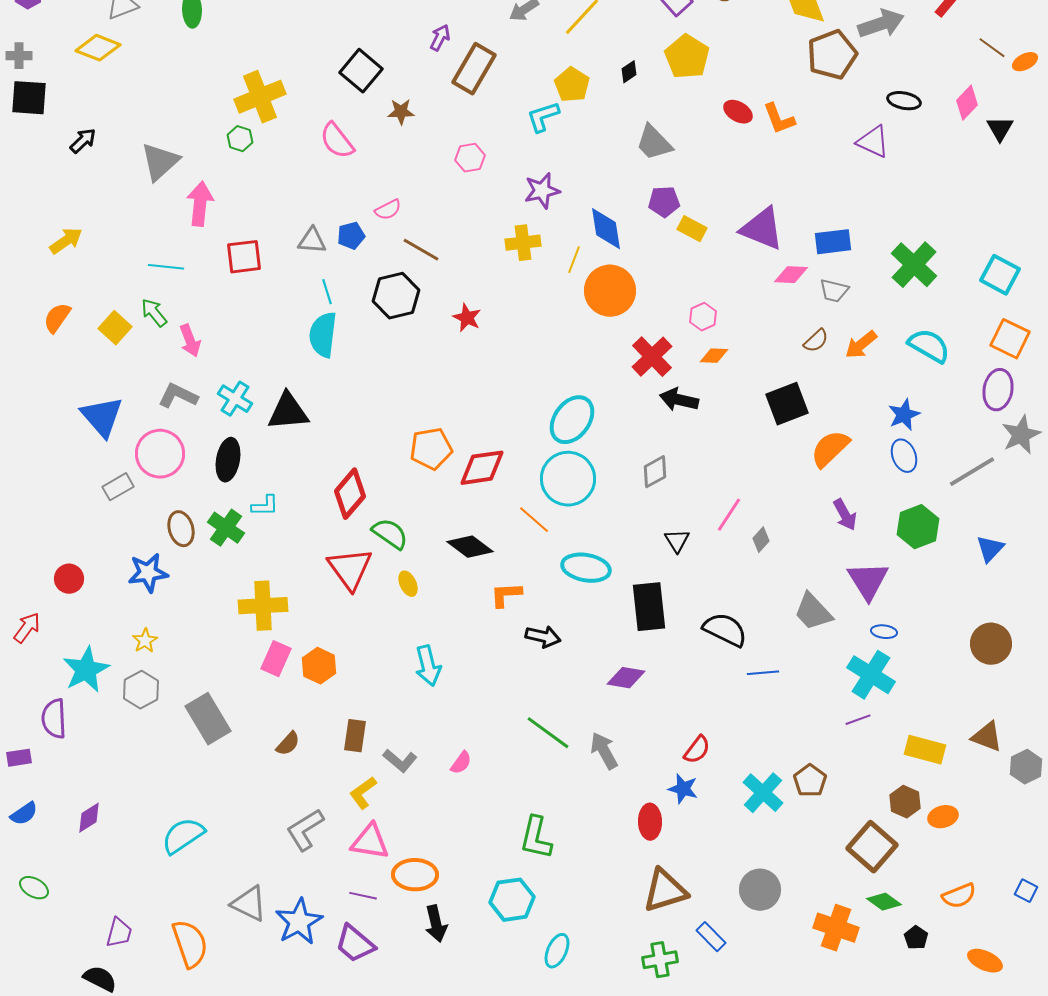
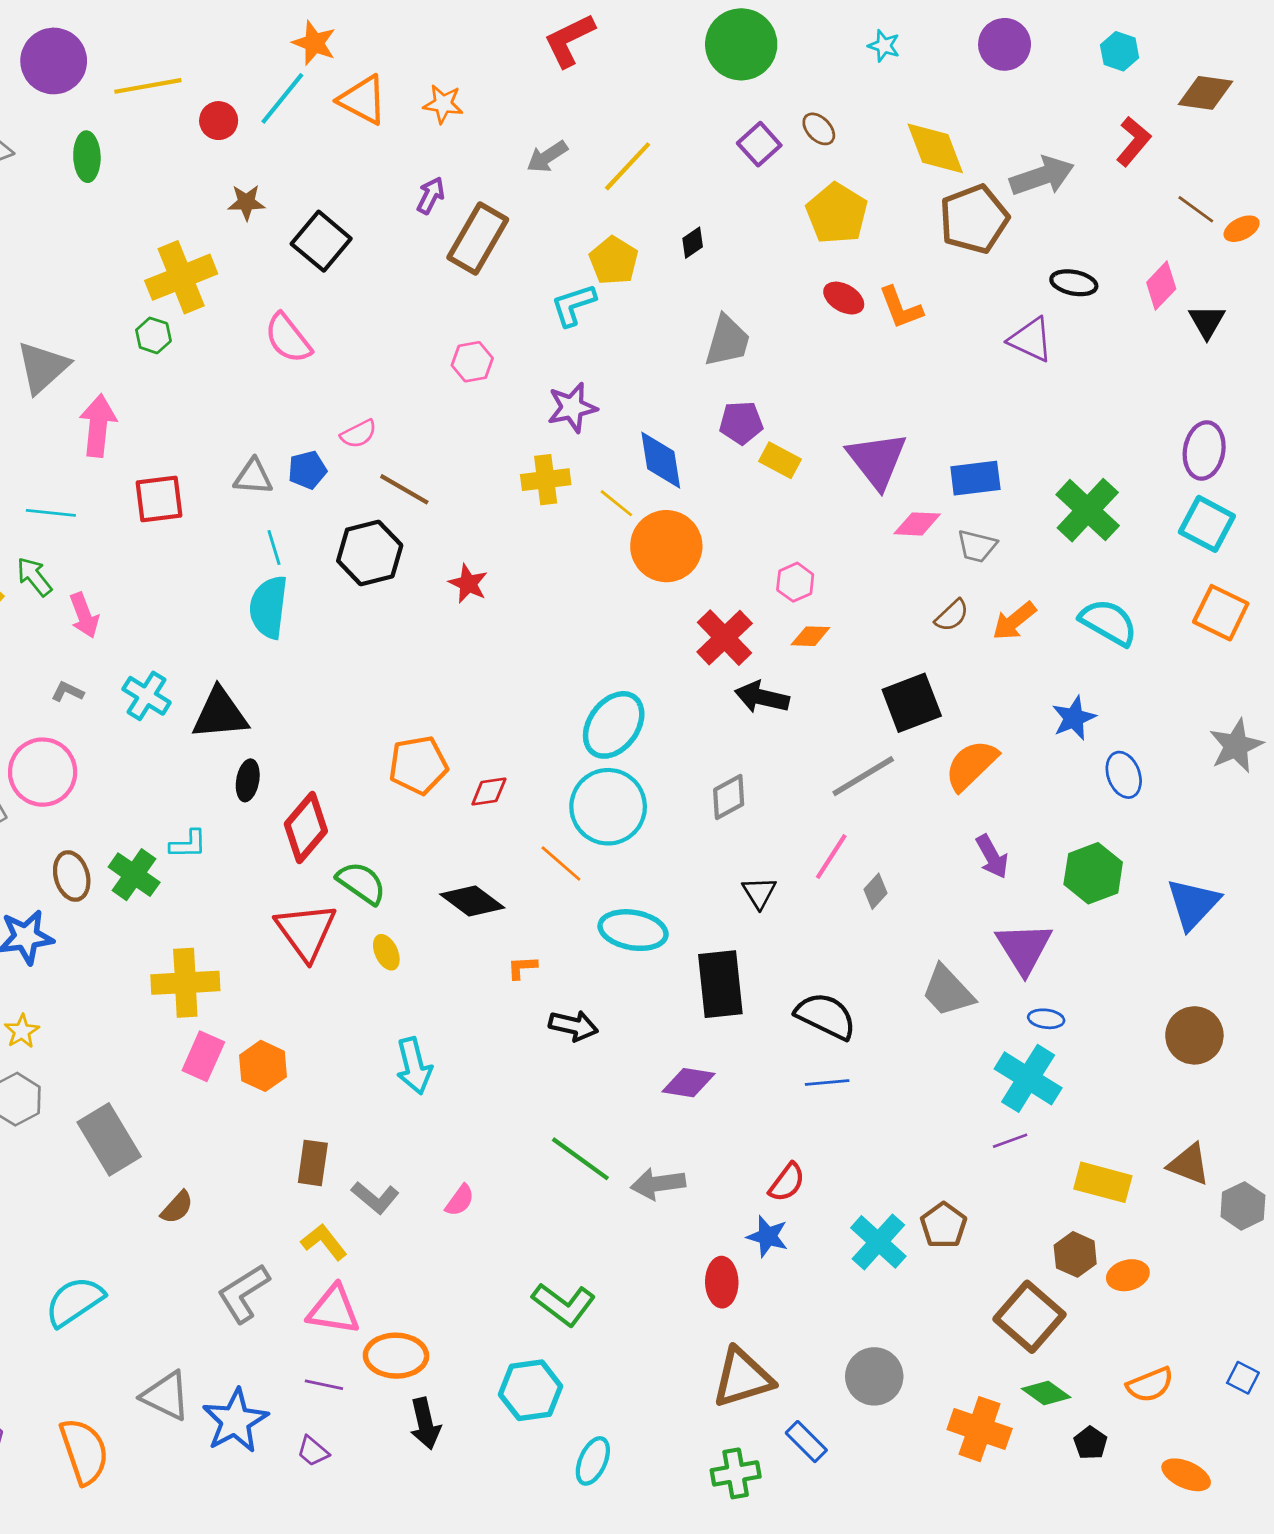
yellow pentagon: (687, 57) -> (837, 213), moved
brown star: (401, 112) -> (246, 202), moved
gray trapezoid: (654, 143) -> (727, 341), turned -120
purple triangle: (762, 229) -> (877, 460), turned 30
yellow line: (574, 260) -> (616, 503), turned -72
purple ellipse: (998, 390) -> (1204, 450), moved
gray L-shape: (178, 396) -> (68, 692), size x0.6
blue ellipse: (904, 456) -> (1124, 775), moved
black ellipse: (228, 460) -> (248, 780), moved, size x0.7
red diamond: (482, 468) -> (489, 791), size x0.6
gray line: (972, 472) -> (863, 776), moved
blue triangle: (990, 549) -> (1193, 904), size x1.4
orange L-shape: (506, 595) -> (522, 967), size x0.7
blue line: (763, 673) -> (827, 1083), moved
brown semicircle: (288, 744) -> (177, 1207), moved
gray arrow: (604, 751) -> (658, 1184), turned -69
yellow L-shape: (363, 793) -> (324, 1242), turned 88
green L-shape: (536, 838) -> (564, 1304), turned -66
purple trapezoid: (355, 944) -> (313, 1451), size x0.6

